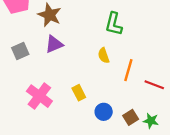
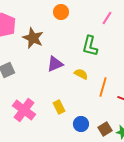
purple triangle: (54, 44) -> (55, 64), moved
yellow semicircle: (104, 55) -> (81, 74), turned 136

